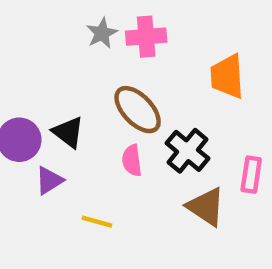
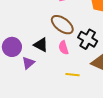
black triangle: (68, 132) -> (41, 45), moved
yellow line: (97, 222) -> (72, 75), moved

